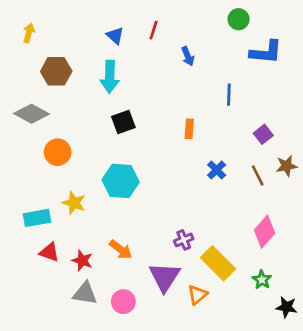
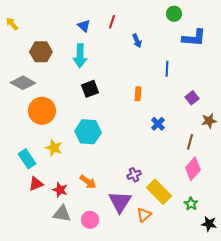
yellow arrow: (29, 33) -> (12, 24), moved, turned -56
orange circle: (58, 152) -> (42, 111), size x1.4
brown line: (258, 175) -> (190, 142), moved, turned 42
cyan rectangle: (37, 218) -> (27, 159), turned 66
red triangle: (49, 252) -> (36, 184), turned -42

